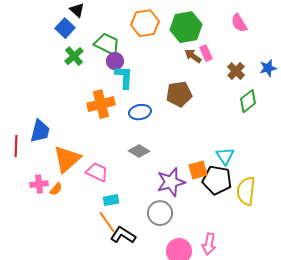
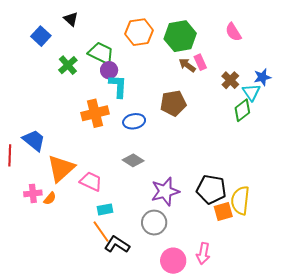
blue square: (65, 28) -> (41, 36), moved
blue trapezoid: (40, 131) -> (34, 140), turned -65
cyan triangle: (225, 156) -> (251, 92), moved
orange square: (198, 170) -> (223, 211), moved

